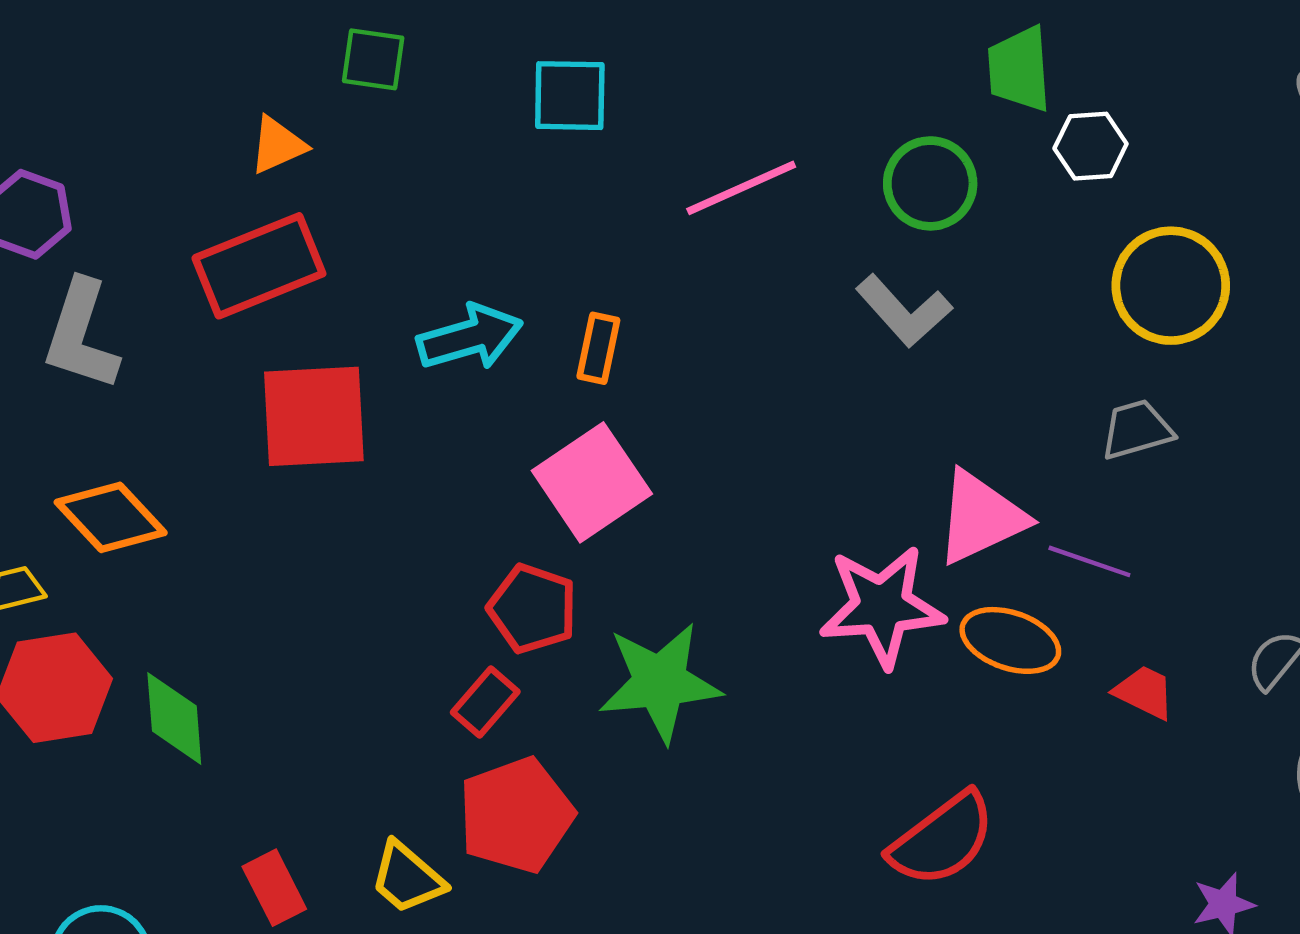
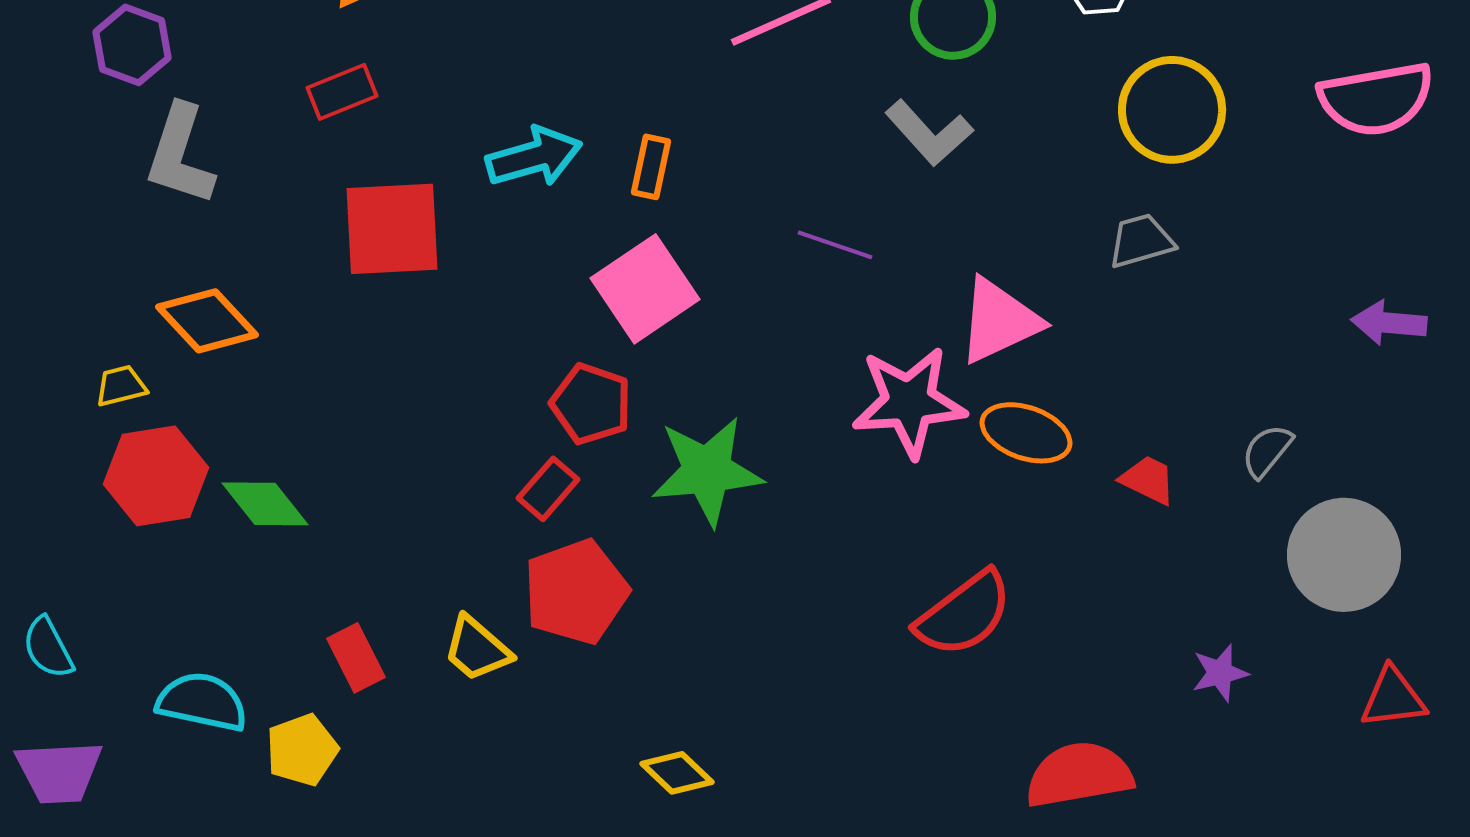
red rectangle: (259, 266) -> (342, 92), size x0.6
purple line: (1089, 561) -> (835, 245), moved
green diamond: (174, 718) -> (265, 504), turned -34

